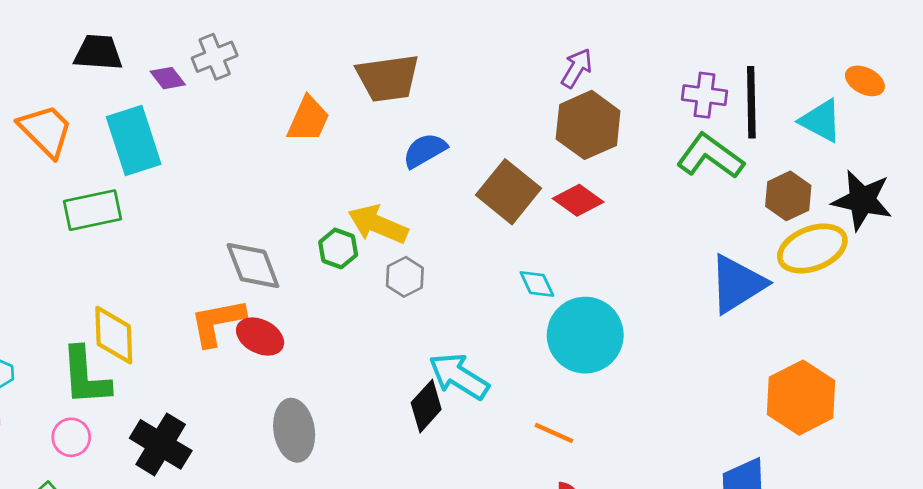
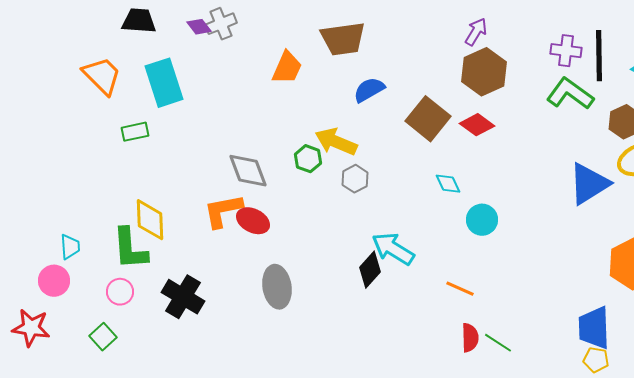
purple diamond: (168, 78) -> (199, 27), moved
green rectangle: (92, 210) -> (135, 132), size x0.7
cyan circle: (585, 335) -> (482, 220), size x0.6

